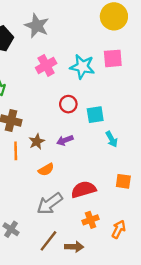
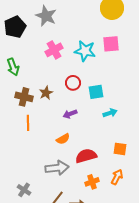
cyan arrow: (112, 139) -> (110, 113), turned -80
brown star: (37, 142) -> (46, 93), moved
orange semicircle: (46, 170) -> (63, 139), moved
gray arrow: (50, 204) -> (57, 168), turned -150
orange arrow: (119, 229) -> (117, 177), moved

